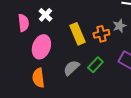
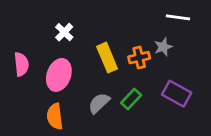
pink semicircle: (23, 23) -> (21, 64), moved

